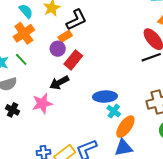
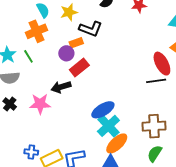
black L-shape: (76, 20) -> (91, 29), turned 35
blue ellipse: (105, 97) -> (103, 110), turned -40
cyan cross: (114, 111) -> (108, 126), size x1.6

